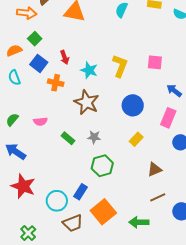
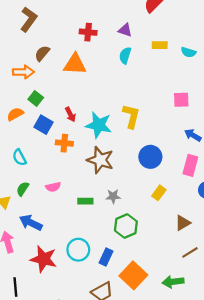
pink square: (155, 62) -> (181, 100), moved
cyan star: (89, 70) -> (99, 125), size x1.4
cyan semicircle: (14, 78) -> (19, 157), moved
green rectangle: (68, 138) -> (85, 201), turned -32
cyan circle: (57, 201) -> (78, 250), moved

